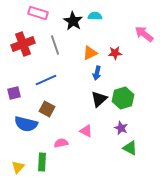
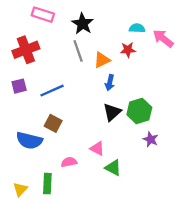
cyan semicircle: (95, 16) -> (137, 28), moved
gray line: (55, 45) -> (78, 51), moved
red star: (115, 53) -> (128, 50), moved
purple square: (14, 93) -> (19, 86), moved
purple star: (121, 128) -> (151, 139), moved
green triangle: (130, 148) -> (113, 168), moved

